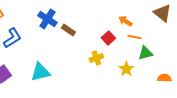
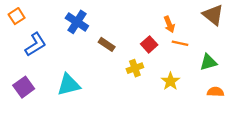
orange arrow: (125, 21) -> (169, 24), turned -144
brown rectangle: (68, 30) -> (107, 44), moved
green triangle: (145, 53) -> (208, 62), moved

